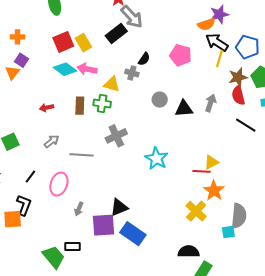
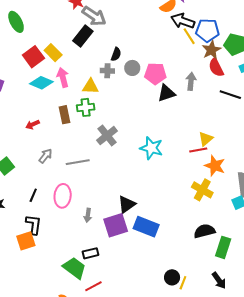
blue pentagon: (248, 47) -> (207, 30), moved
pink pentagon: (181, 55) -> (155, 74), moved
yellow line: (219, 59) -> (189, 36), turned -36
pink arrow: (87, 69) -> (63, 77), turned 78
gray circle: (160, 100) -> (132, 68), moved

